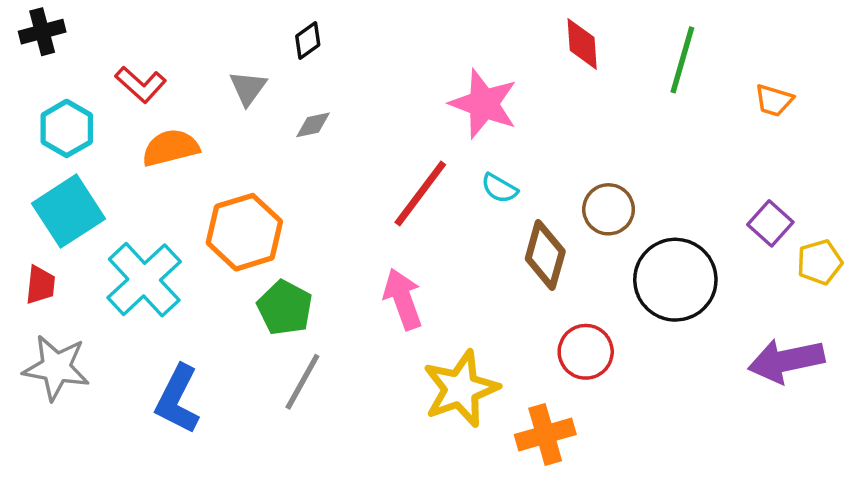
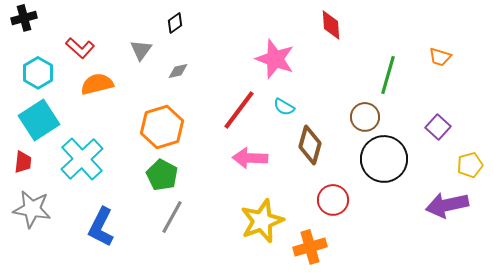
green line: (682, 60) -> (388, 75), moved
brown circle: (609, 209) -> (365, 117), moved
orange hexagon: (244, 232) -> (162, 127), moved
yellow pentagon: (820, 262) -> (470, 165), moved
pink arrow: (403, 299) -> (250, 158), moved, turned -68

